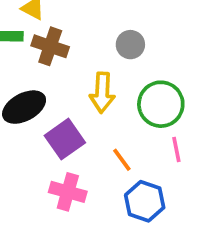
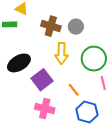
brown cross: (50, 46) -> (51, 26), moved

